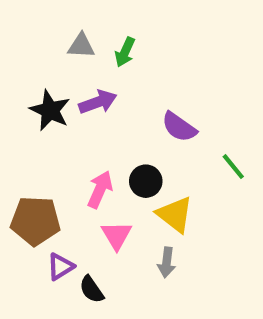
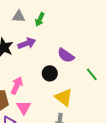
black circle: (146, 181) -> (50, 73), moved
pink arrow: (100, 189) -> (17, 85), moved
pink triangle: (117, 235) -> (24, 107), moved

